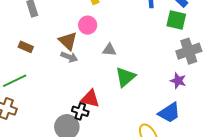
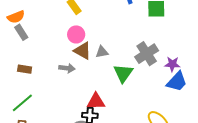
brown triangle: (68, 41) -> (83, 51), moved
gray cross: (189, 51) -> (147, 54), moved
blue trapezoid: (169, 113) -> (177, 82), moved

